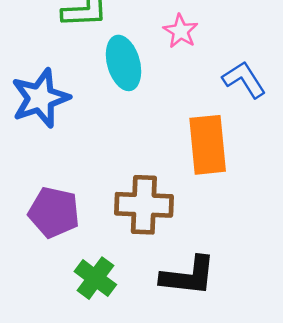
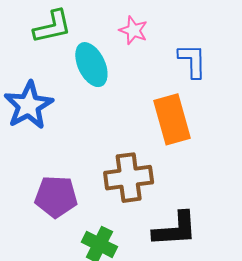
blue L-shape: (244, 80) -> (192, 61), turned 42

